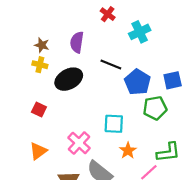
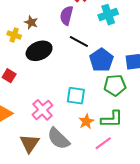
purple semicircle: (77, 42) -> (67, 15), moved
brown star: (42, 45) -> (31, 22), moved
green L-shape: (168, 152) -> (112, 119), moved

